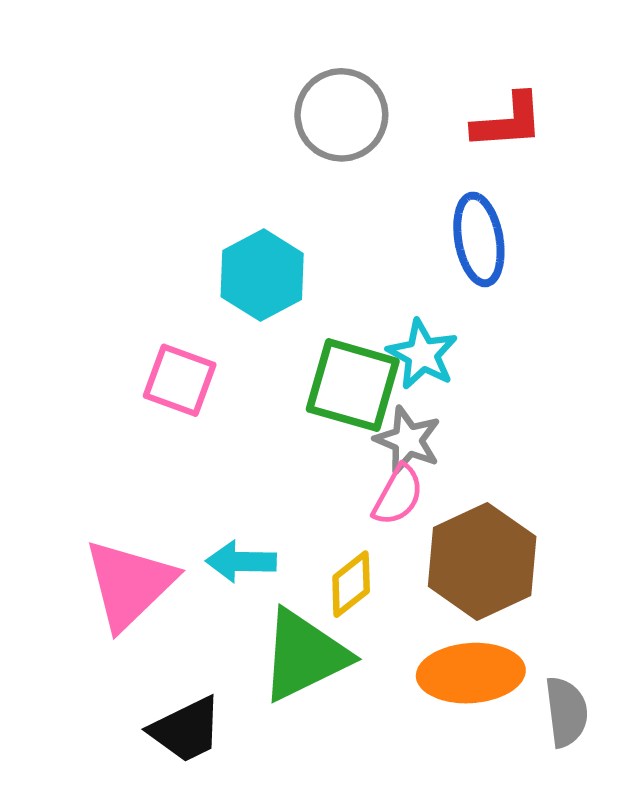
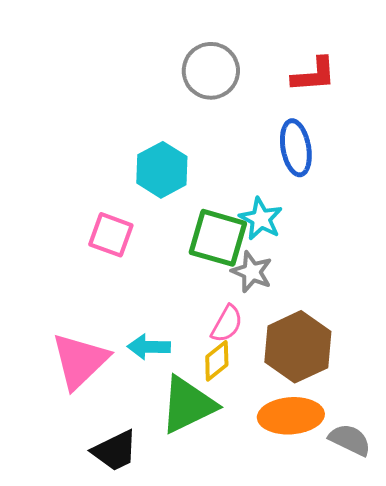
pink semicircle: (398, 495) -> (227, 324), moved
gray semicircle: (566, 712) -> (350, 440), turned -57

